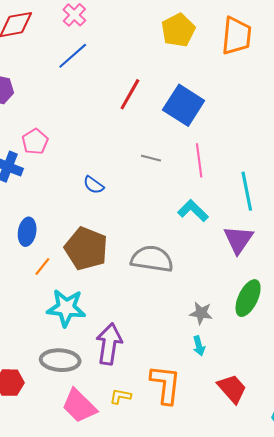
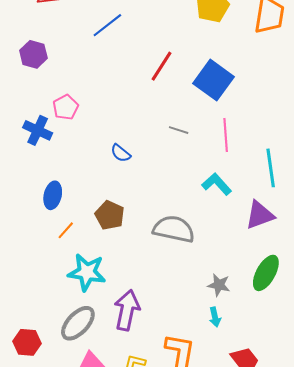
purple triangle: (238, 240) -> (260, 215), turned 32
brown pentagon: (86, 249) -> (110, 215), size x0.7
gray ellipse: (60, 360) -> (78, 323), turned -54

